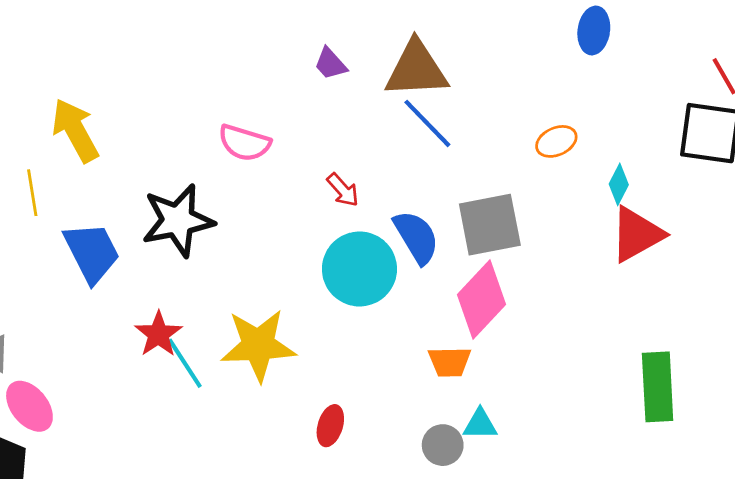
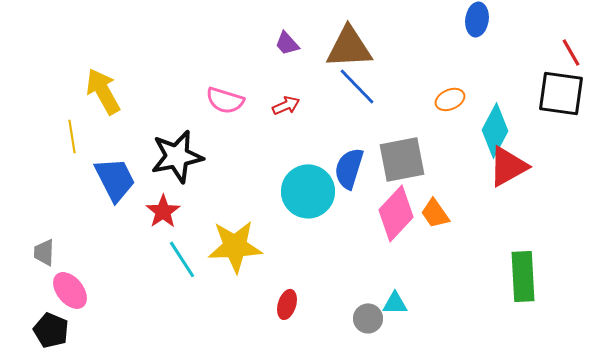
cyan diamond: (619, 184) -> (495, 130), size x1.8
red arrow: (343, 190) -> (286, 105), moved, turned -72
blue semicircle: (416, 237) -> (349, 168), turned -132
red star: (158, 334) -> (163, 211), moved
orange trapezoid: (450, 362) -> (435, 213), moved, turned 56

